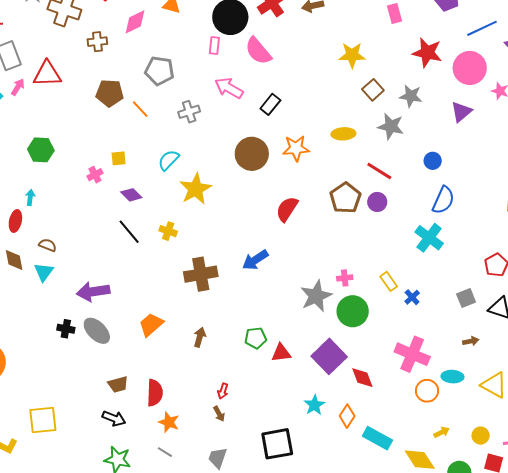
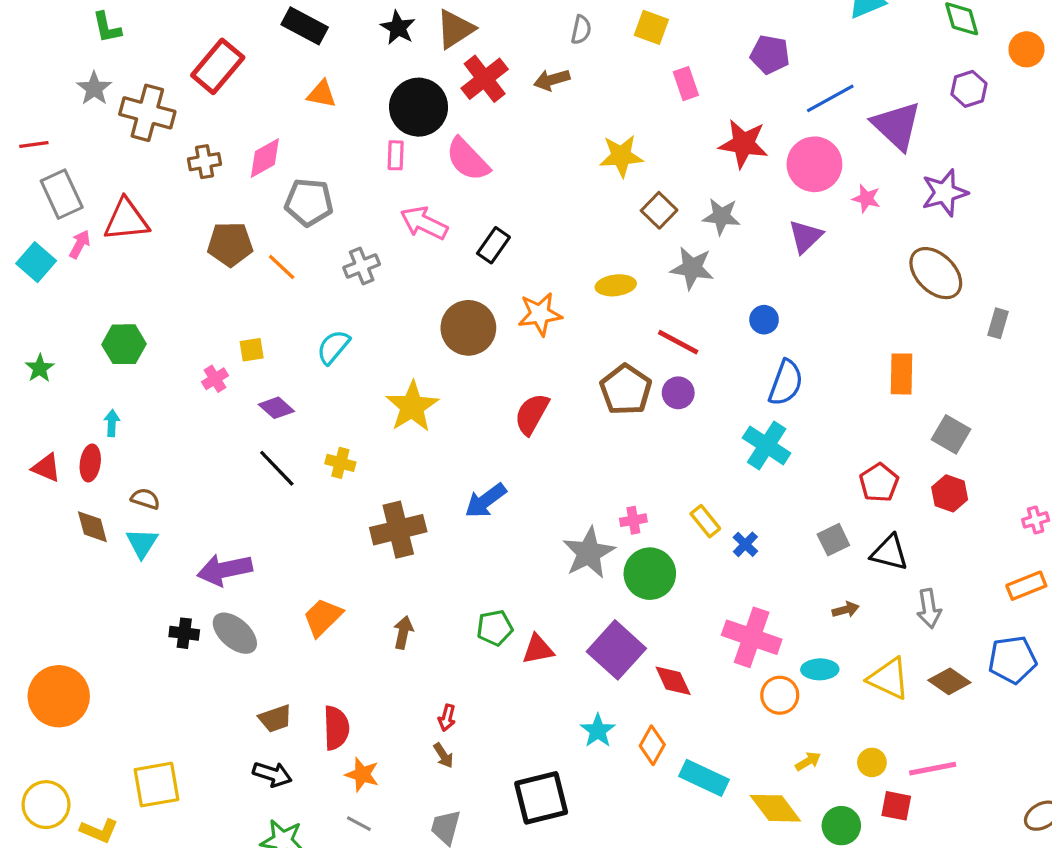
pink diamond: (135, 22) -> (265, 158), moved
yellow star: (196, 189) -> (412, 407), moved

